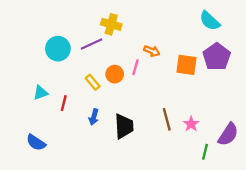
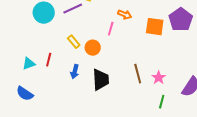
orange circle: (115, 74) -> (93, 48), moved
cyan triangle: (41, 93) -> (29, 64), moved
green line: (205, 152) -> (162, 102), moved

